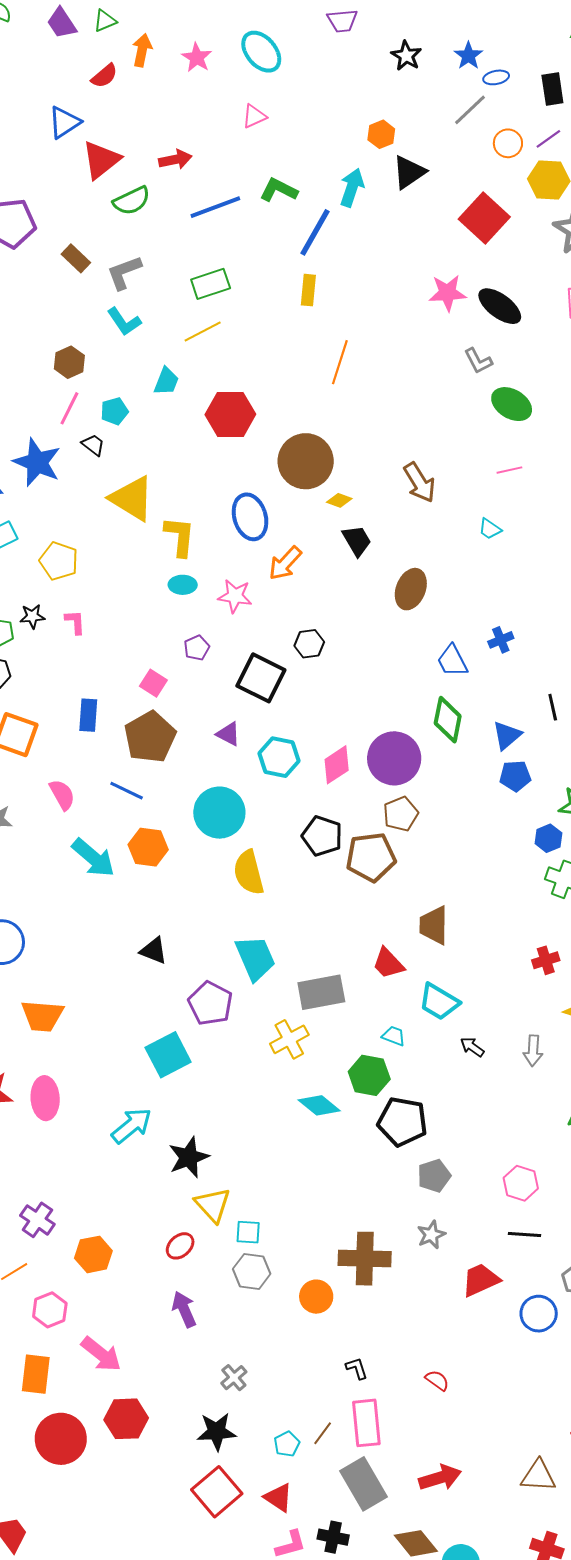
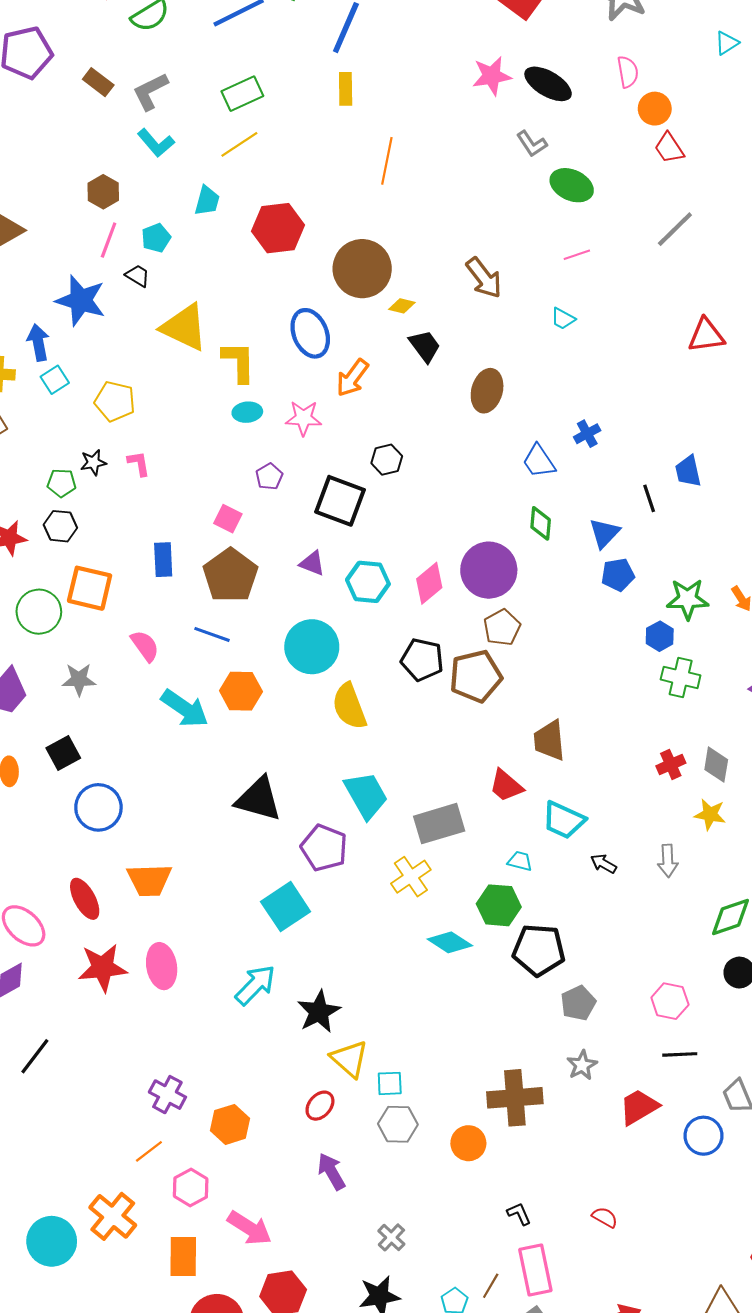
green diamond: (448, 720) -> (541, 523), size x0.7
black triangle: (154, 951) -> (259, 799), size x1.6

